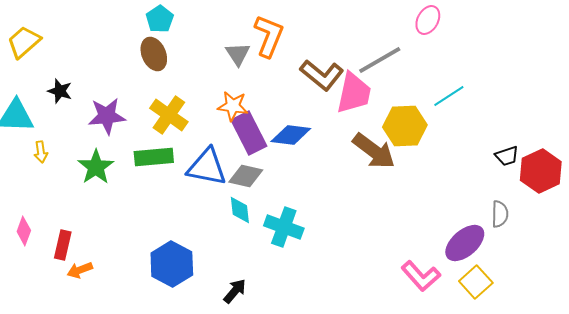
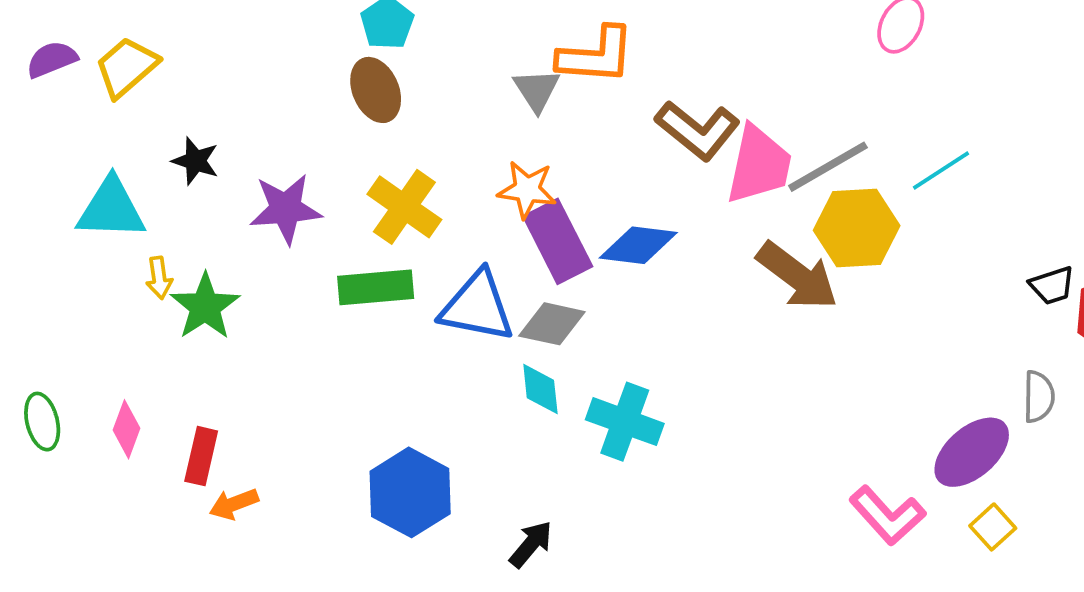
orange L-shape: (269, 36) -> (596, 55), turned 72
gray line: (380, 60) -> (828, 167), moved
green star: (96, 167) -> (205, 307), moved
yellow square: (476, 282) -> (993, 527), size x0.7

